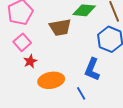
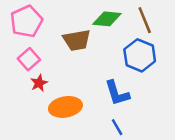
blue L-shape: (92, 69) -> (117, 93), turned -40
blue line: (81, 93) -> (117, 127), moved

